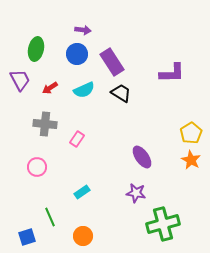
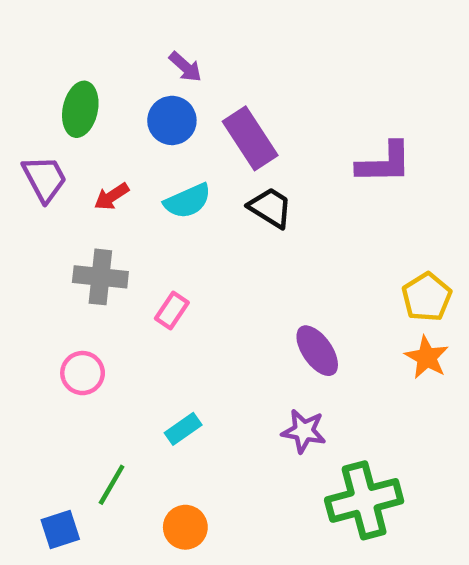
purple arrow: (83, 30) -> (185, 67), turned 35
green line: (50, 217) -> (112, 485), turned 54

